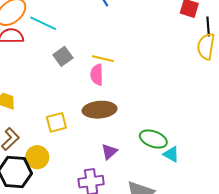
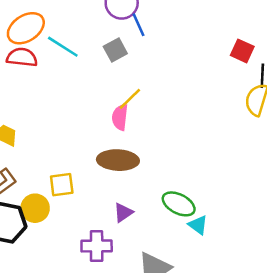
gray square: (63, 56) -> (115, 50), moved
yellow line: (103, 59) -> (130, 99), turned -65
yellow square: (56, 122) -> (62, 185), moved

